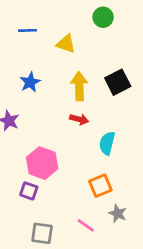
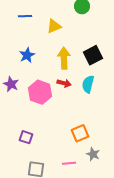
yellow triangle: (66, 44) -> (54, 26), turned -42
cyan semicircle: (107, 143) -> (88, 84), moved
pink hexagon: (42, 163) -> (40, 92), moved
pink line: (86, 225) -> (69, 163), turned -40

